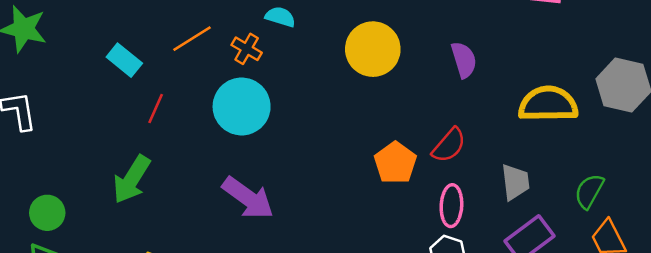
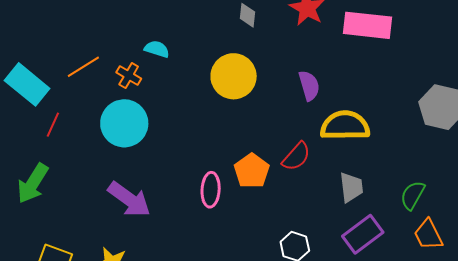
cyan rectangle: (124, 60) -> (27, 84), size x1.5
yellow semicircle: (548, 104) -> (345, 126), moved
pink ellipse: (451, 206) -> (211, 190), moved

